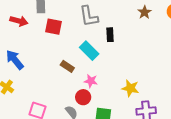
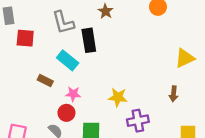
brown star: (145, 12) -> (106, 11), moved
black rectangle: (110, 35) -> (89, 40), size x1.5

